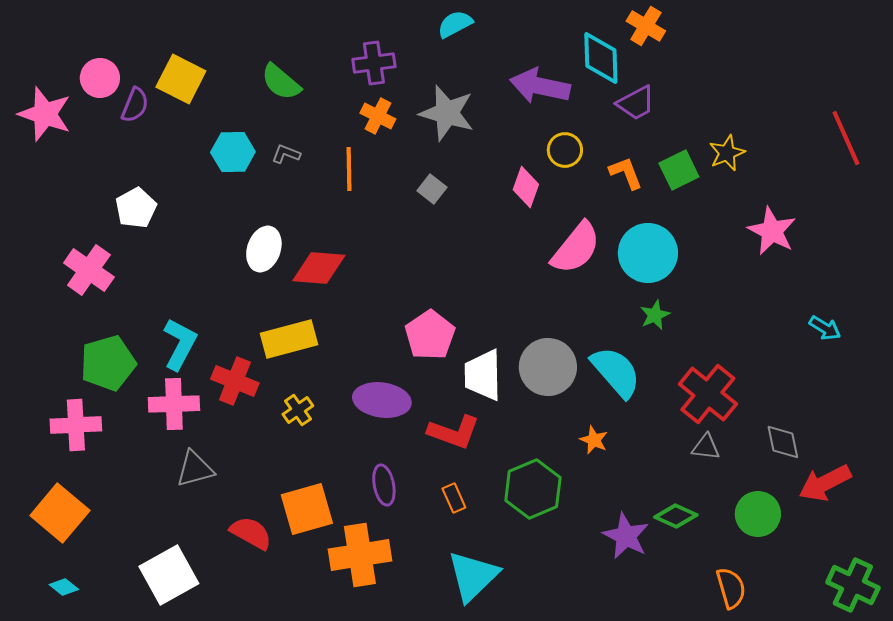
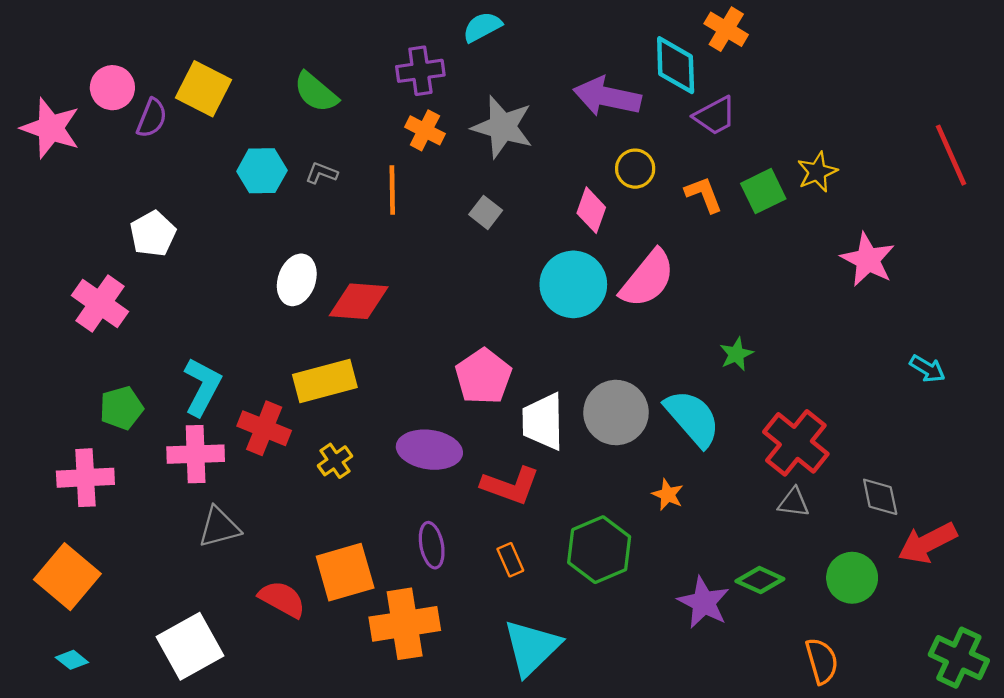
cyan semicircle: (455, 24) -> (482, 27), moved
cyan circle: (648, 253) -> (573, 284), moved
green pentagon: (108, 363) -> (121, 408), size x0.7

